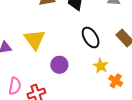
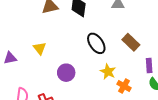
yellow triangle: (35, 39) -> (40, 48), size x0.6

